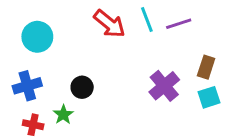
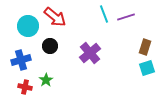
red arrow: (109, 24) -> (55, 17), moved
purple cross: (164, 86) -> (90, 53), moved
black circle: (82, 87) -> (50, 46), moved

